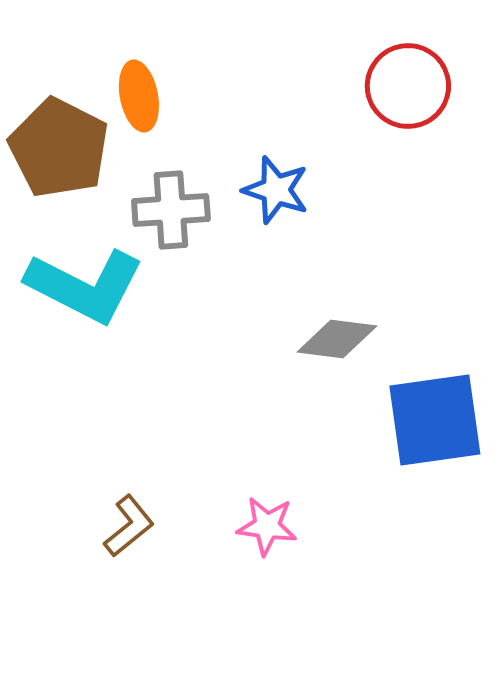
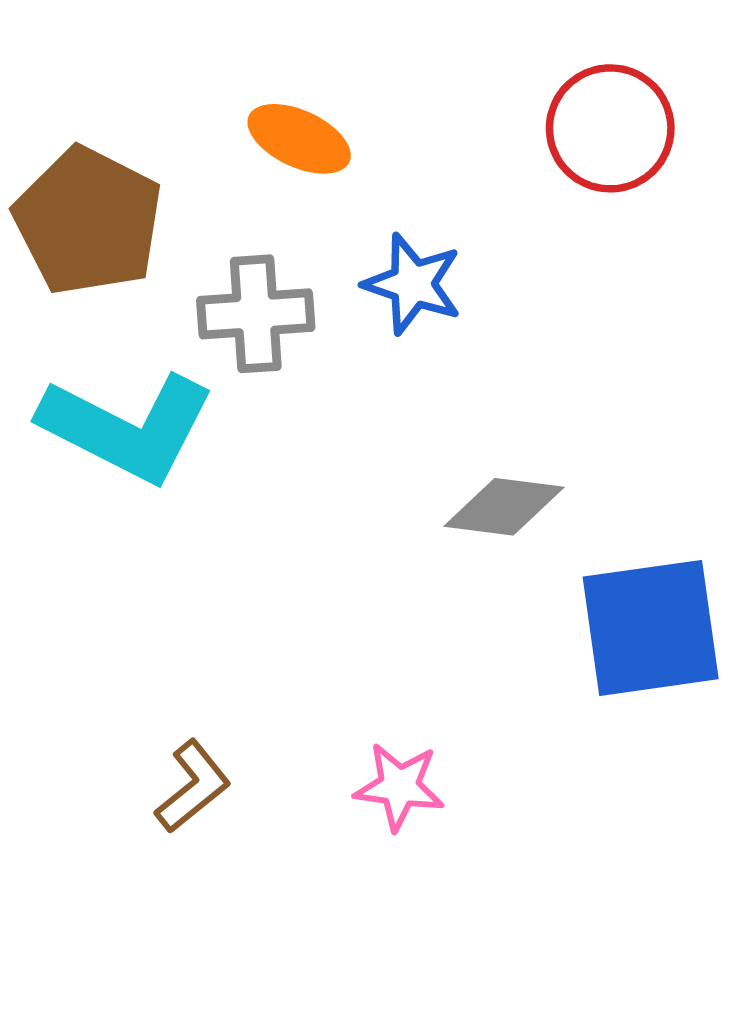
orange ellipse: (139, 96) -> (299, 139), moved, turned -54

